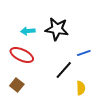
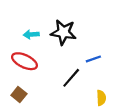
yellow semicircle: (81, 88) -> (101, 98), moved

